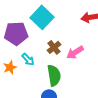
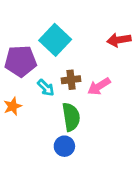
brown cross: (54, 47) -> (71, 80), turned 32
cyan arrow: (28, 59) -> (46, 88), moved

